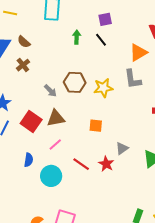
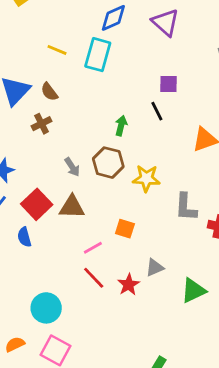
yellow line: (10, 13) -> (57, 50), moved
green arrow: (77, 37) -> (121, 126), moved
gray L-shape: (133, 79) -> (186, 207), moved
pink line: (55, 144) -> (93, 248), moved
blue semicircle: (29, 160) -> (24, 237), moved, turned 144
cyan circle: (51, 176) -> (46, 308), moved

